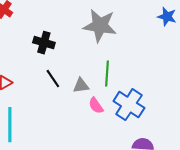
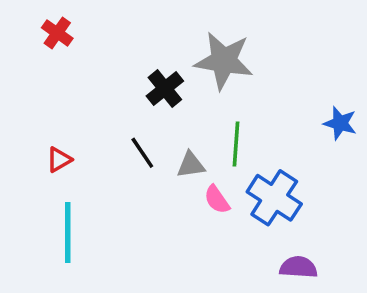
blue star: (167, 17) -> (340, 123), moved
black cross: (44, 43) -> (165, 89), moved, turned 35

